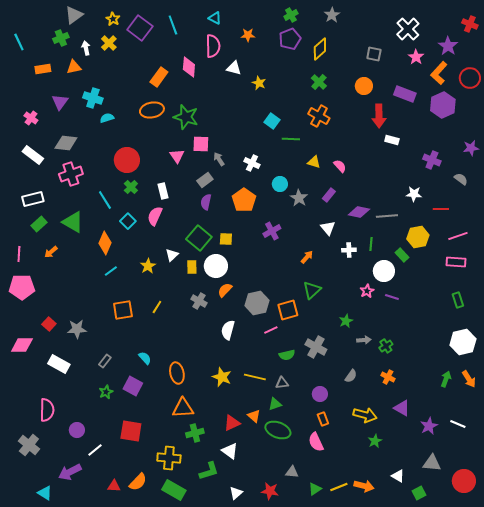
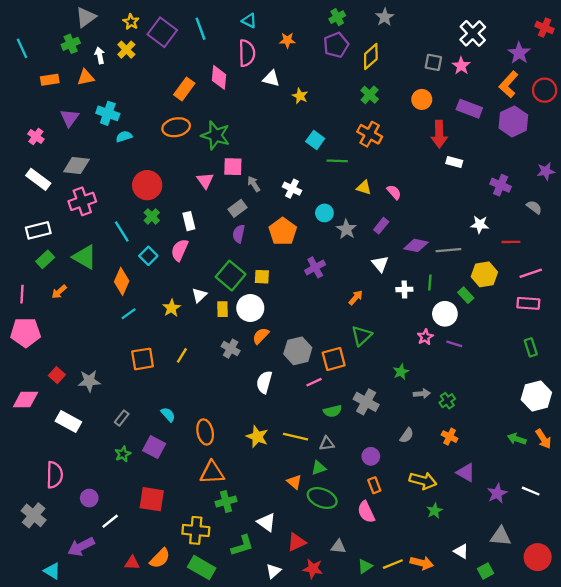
pink star: (416, 57) -> (461, 66), moved
green arrow: (446, 379) -> (517, 439), turned -91
red triangle: (232, 423) -> (297, 542), moved

